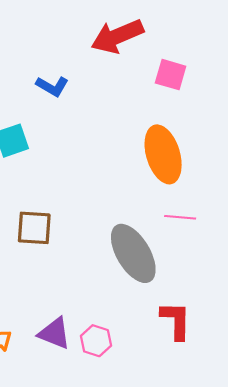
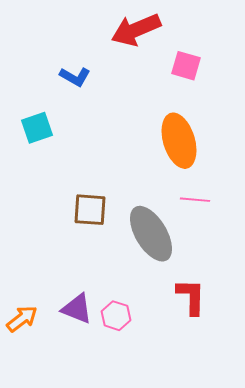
brown square: (34, 228) -> (90, 210), moved

